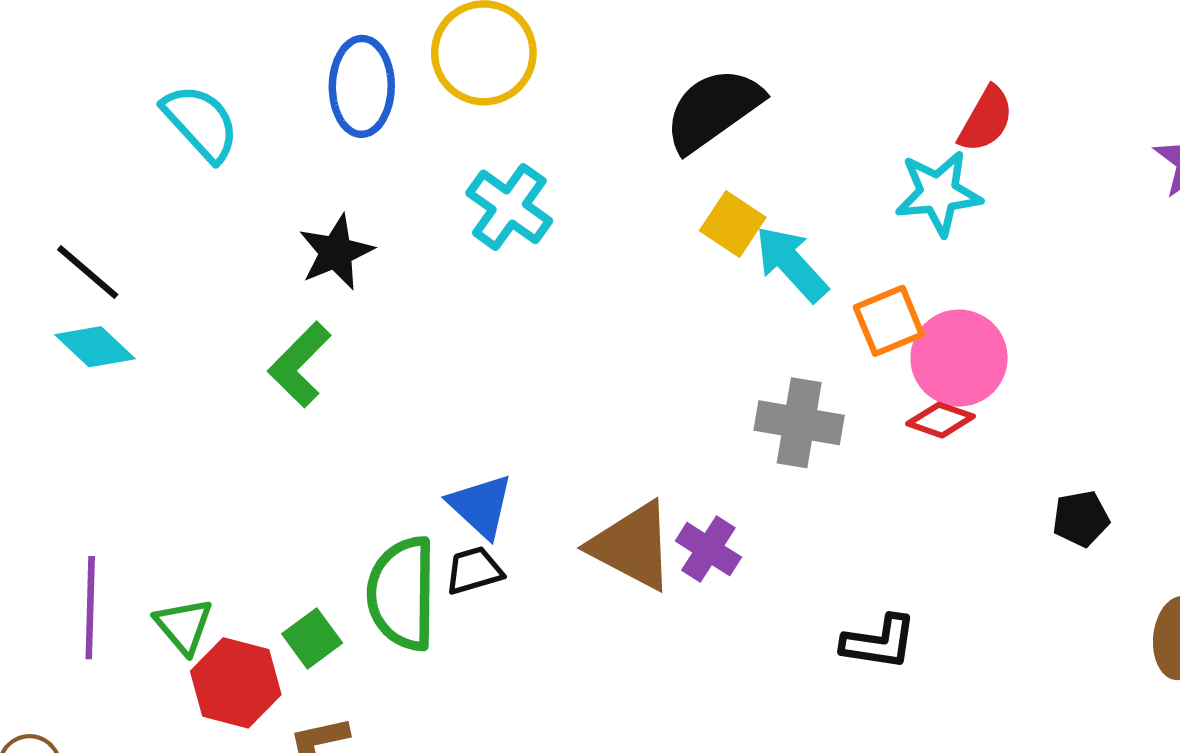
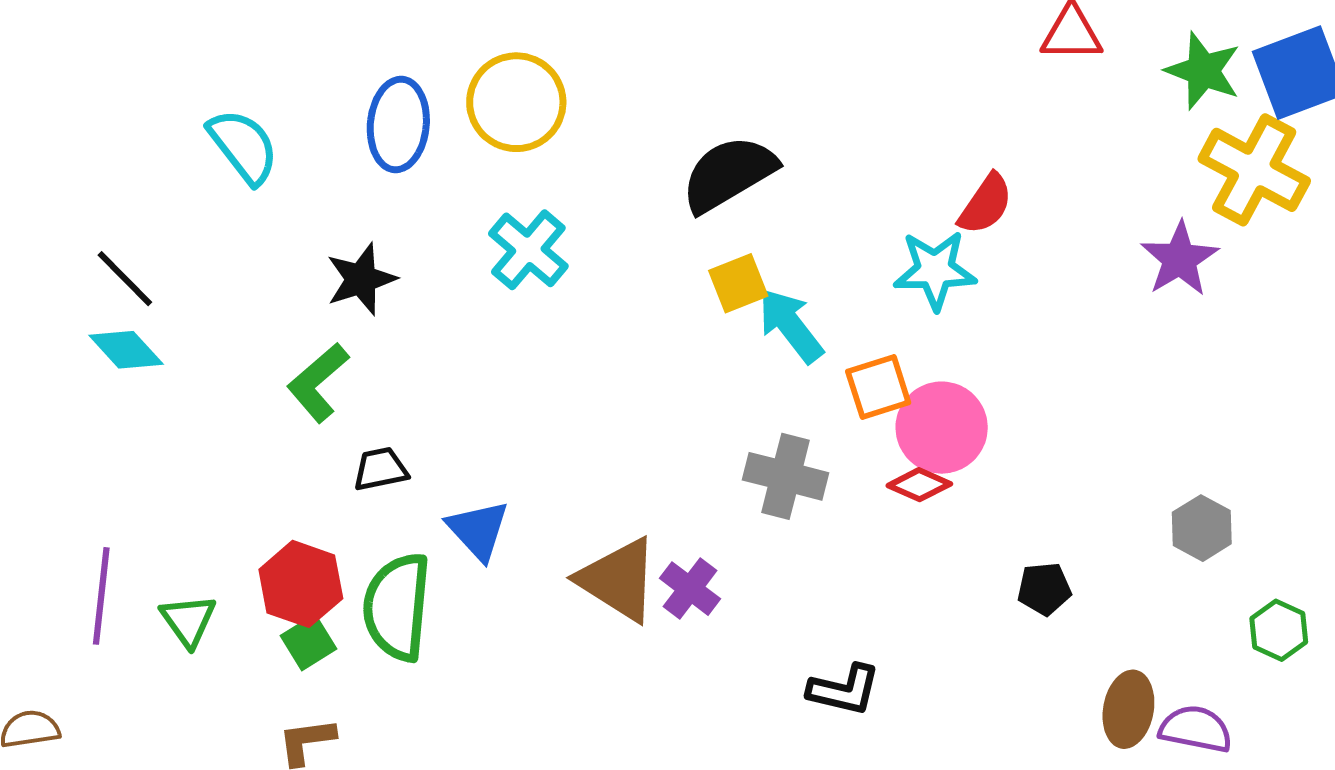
yellow square: (733, 224) -> (738, 283), turned 30
black trapezoid: (474, 570) -> (380, 469), moved
red hexagon: (236, 683) -> (301, 584), moved

